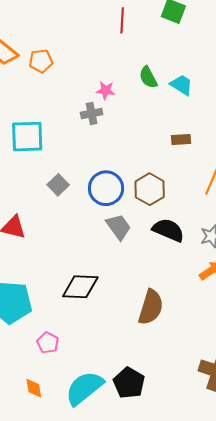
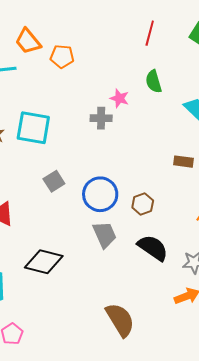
green semicircle: (148, 77) -> (154, 81), moved
brown hexagon: (150, 189) -> (143, 204), size x0.7
black diamond: (80, 287) -> (44, 262), moved
brown semicircle: (151, 307) -> (120, 320), turned -60

